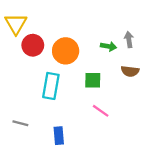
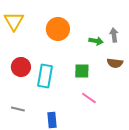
red circle: (33, 45) -> (21, 67), moved
orange circle: (66, 51) -> (58, 29), moved

